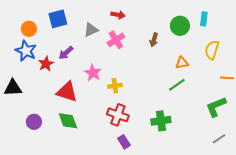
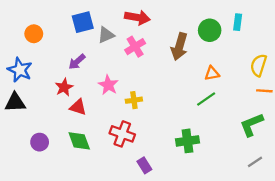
red arrow: (118, 15) -> (137, 17), size x1.5
blue square: (58, 19) -> (83, 22), moved
brown arrow: (154, 40) -> (179, 47), size x1.6
yellow semicircle: (212, 50) -> (259, 65), moved
blue star: (26, 51) -> (20, 70), moved
red star: (46, 64) -> (64, 87), moved
red triangle: (67, 92) -> (78, 107), size x0.7
red cross: (118, 115) -> (122, 134), moved

